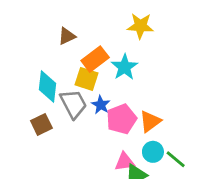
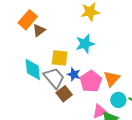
orange rectangle: (95, 59) -> (28, 20), moved
cyan star: (125, 67) -> (85, 44), turned 30
brown square: (41, 124) -> (64, 94), moved

